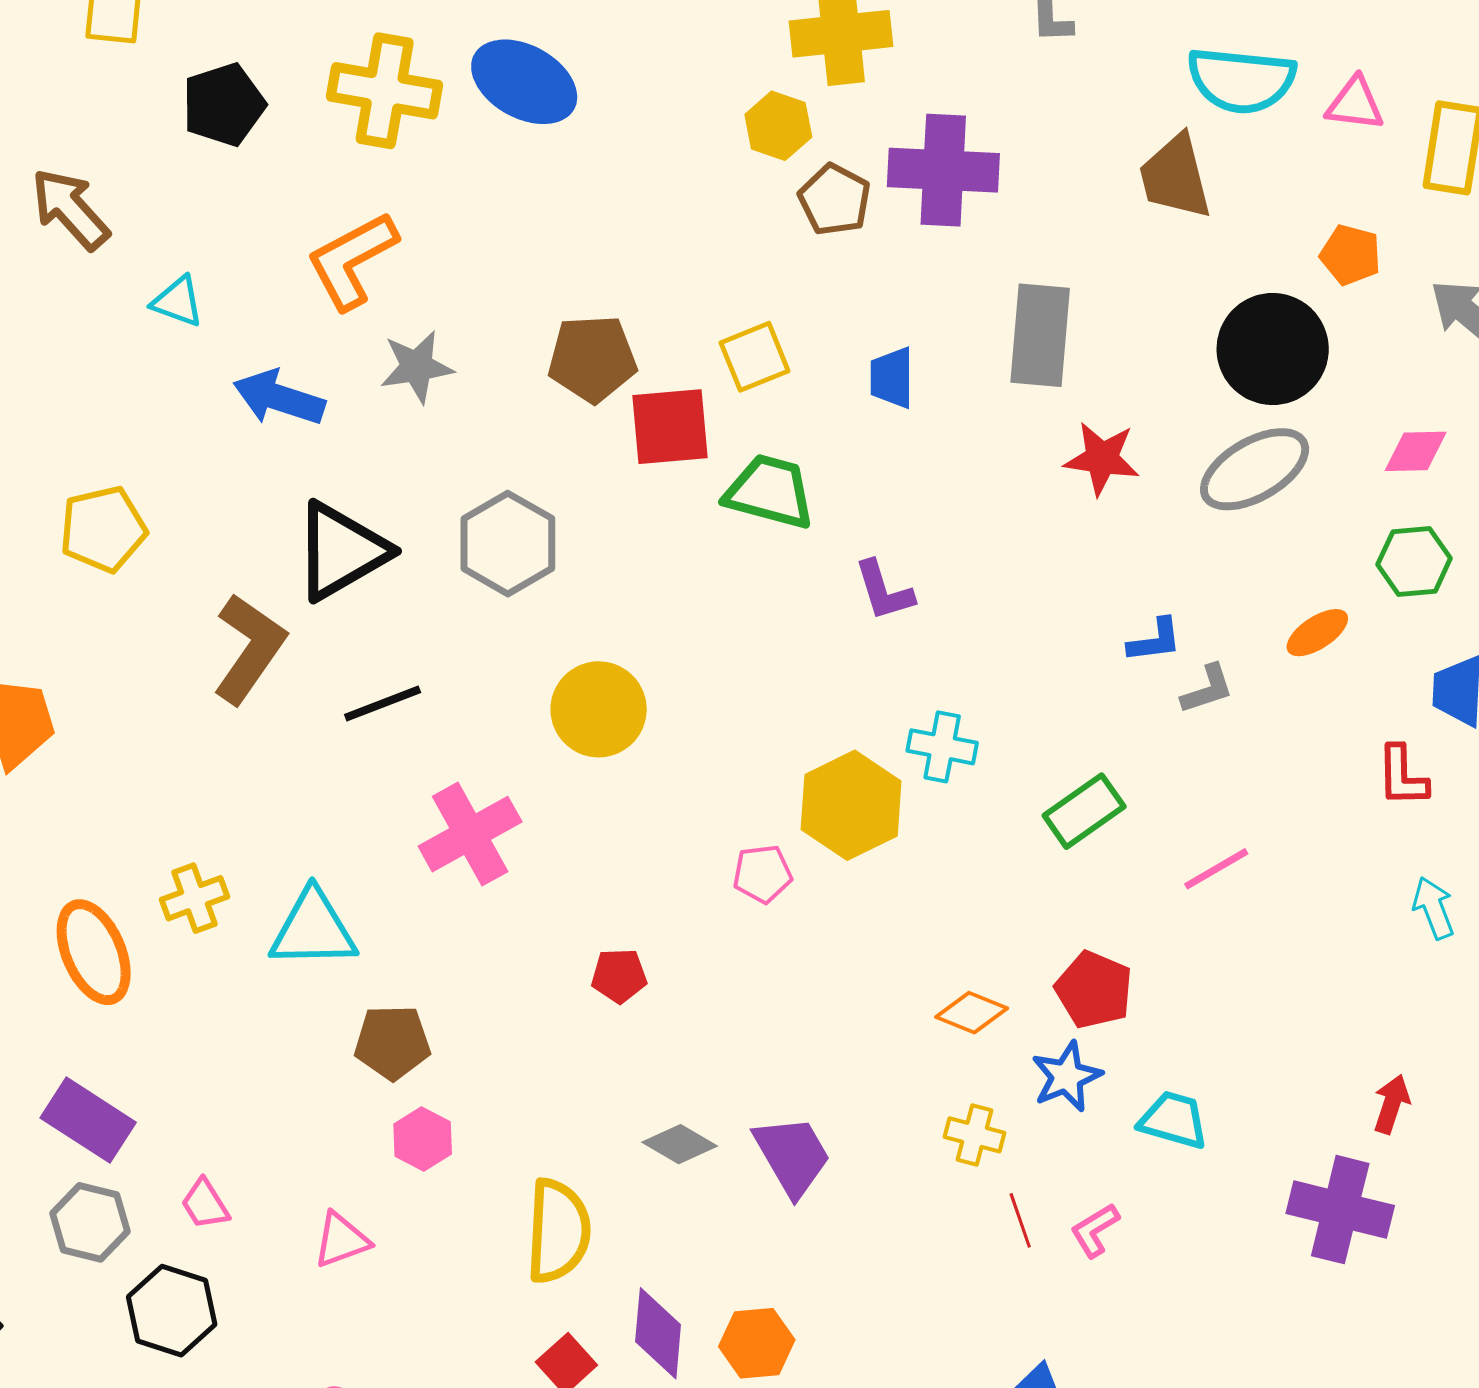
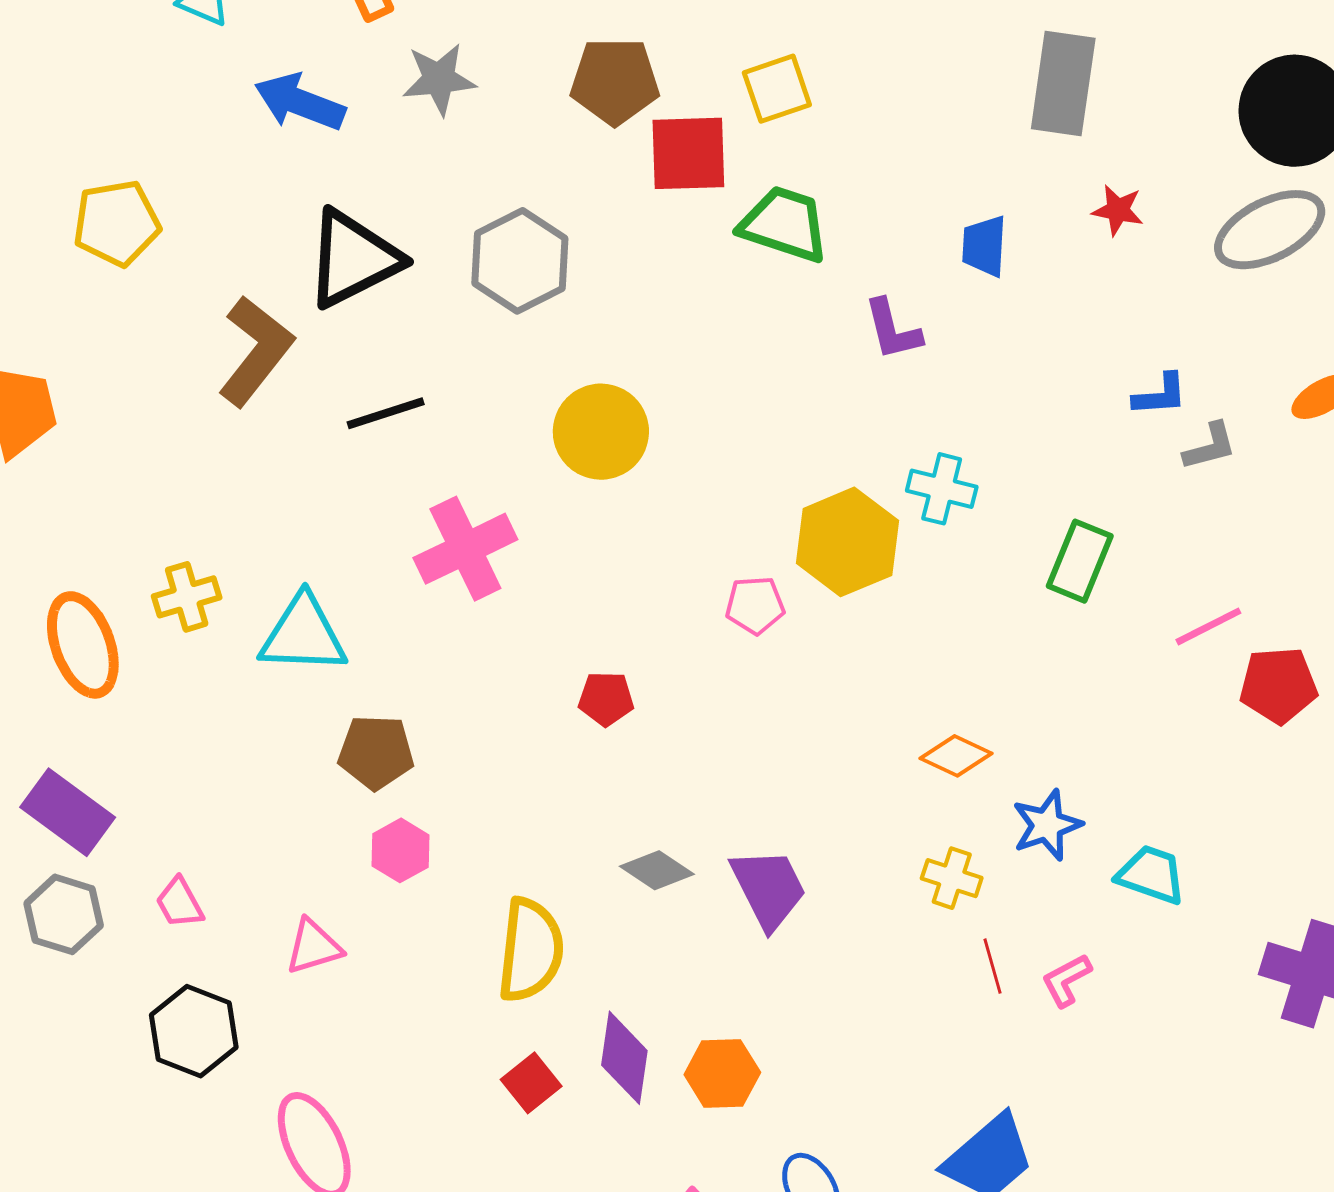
blue trapezoid: (892, 378) -> (984, 246), moved
red star: (1102, 459) -> (1118, 210), size x0.7
green rectangle: (1084, 811) -> (1080, 561), turned -36
red pentagon: (1094, 990) -> (1278, 685), moved, turned -30
black hexagon: (172, 1311) -> (194, 1031), moved

